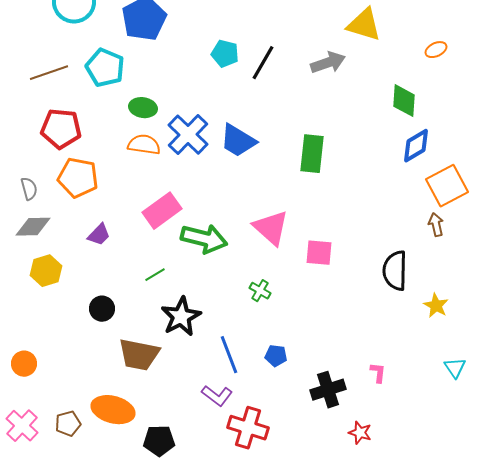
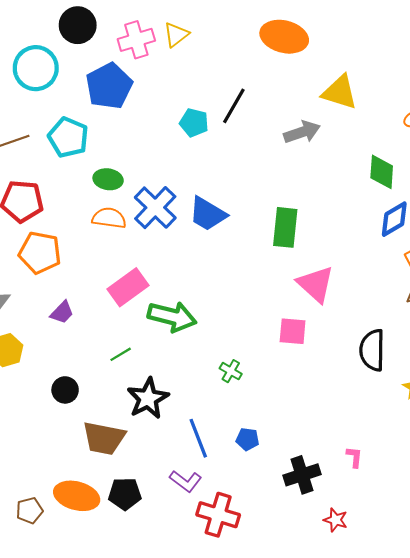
black line: (263, 63) -> (234, 106), moved
pink triangle: (271, 228) -> (316, 284), moved
black pentagon: (159, 441) -> (125, 494), moved

